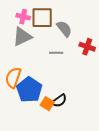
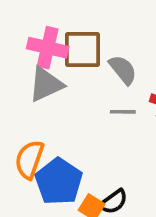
pink cross: (23, 17) -> (48, 48), size x1.5
gray line: (56, 53) -> (123, 112), moved

